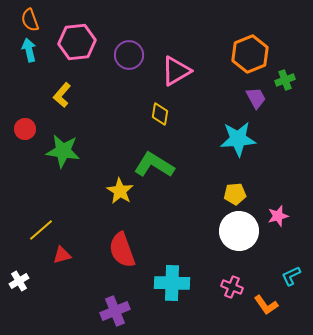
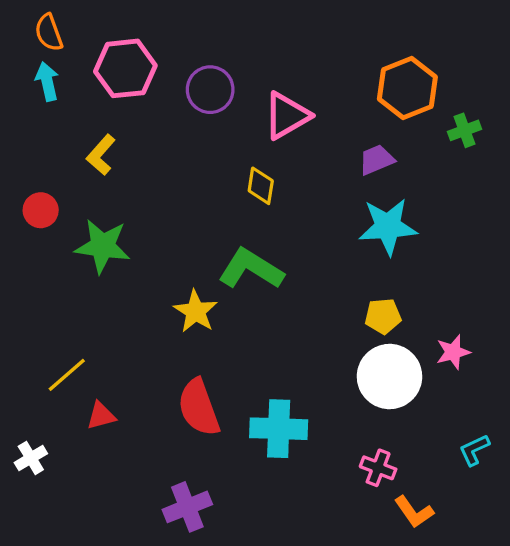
purple trapezoid: (256, 98) -> (376, 160), moved, turned -85
cyan cross: (172, 283) -> (279, 429), moved
orange L-shape: (266, 305) -> (414, 512), moved

